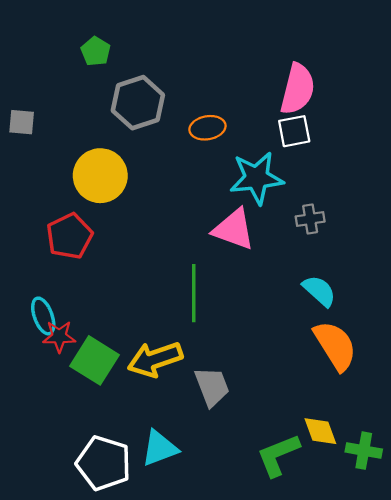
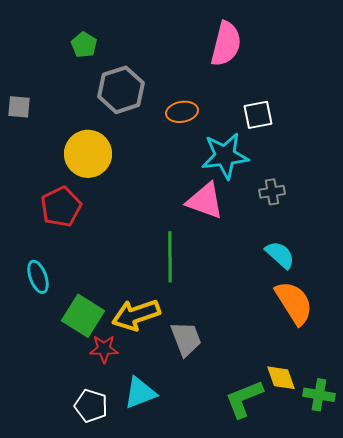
pink semicircle: (298, 89) -> (226, 44), moved
red star: (59, 336) -> (104, 349), moved
white pentagon: (104, 463) -> (91, 406), size x0.7

